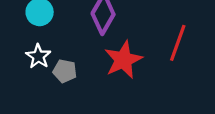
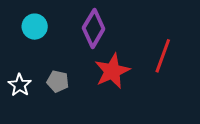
white star: (38, 56) -> (20, 85), moved

